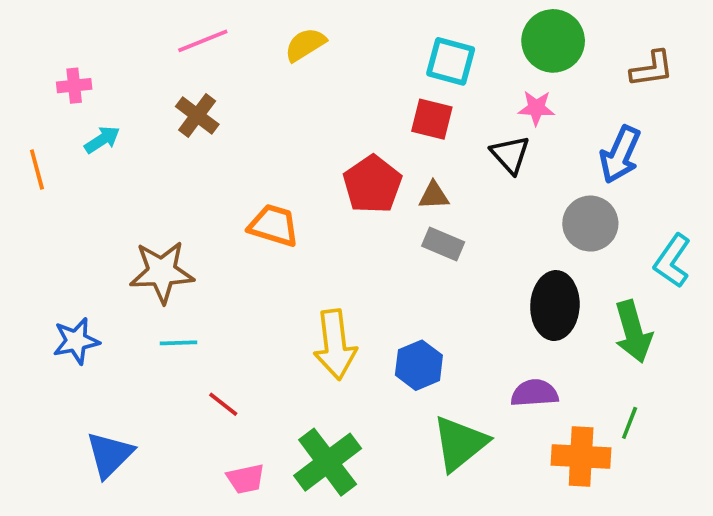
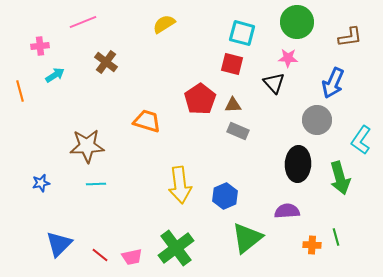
pink line: (203, 41) -> (83, 22), moved
blue star: (76, 341) -> (41, 183), size x0.7
red line: (223, 404) -> (100, 255), moved
green line: (630, 423) -> (336, 237), moved, turned -36
orange cross: (581, 456) -> (312, 245), size x0.6

